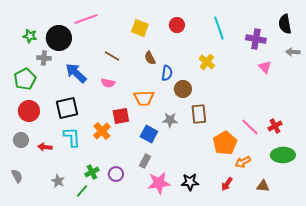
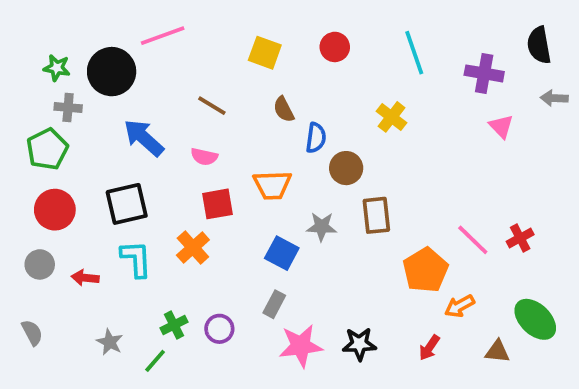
gray cross: (44, 58) -> (68, 108), moved
red square: (121, 116) -> (217, 204), moved
green ellipse: (283, 155) -> (535, 319), moved, turned 45

